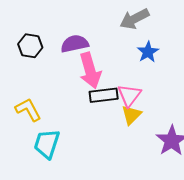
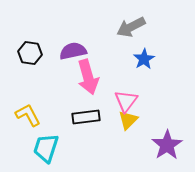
black rectangle: (104, 95) -> (86, 117), moved

